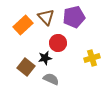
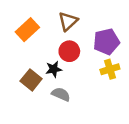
brown triangle: (46, 17) -> (68, 21), moved, turned 30
purple pentagon: (74, 17) -> (106, 42), moved

